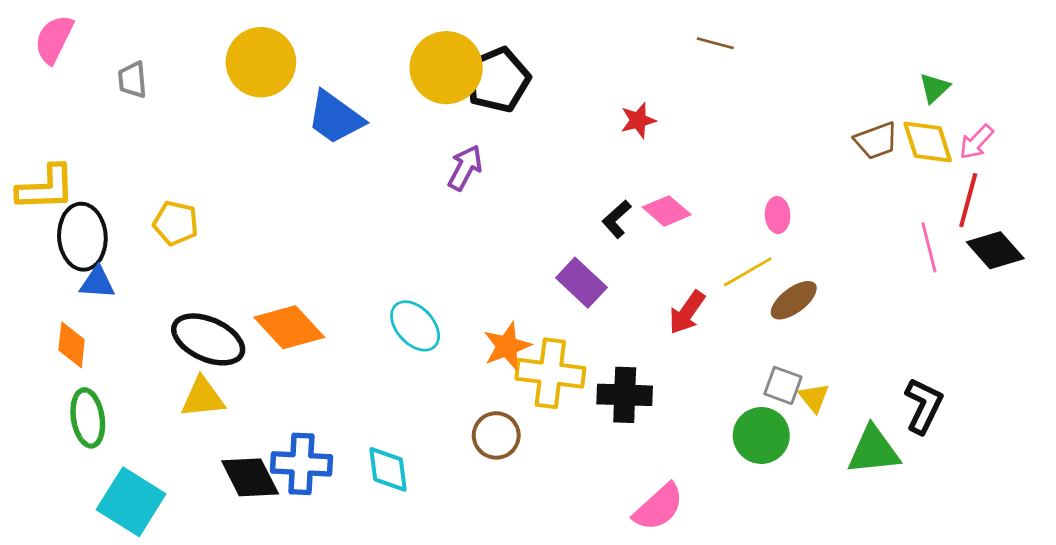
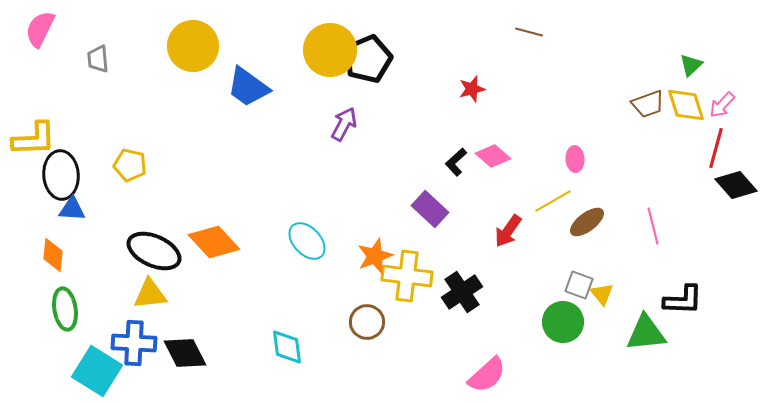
pink line: (929, 247) -> (653, 226), moved
black cross: (625, 395) -> (462, 292), turned -36
black L-shape: (924, 406) -> (683, 300), turned 66
blue cross: (301, 464) -> (134, 343), moved

